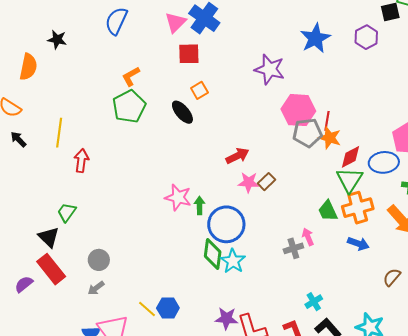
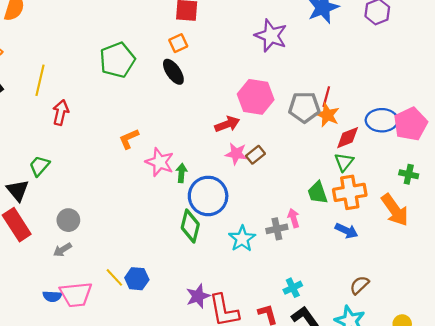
orange L-shape: (131, 76) -> (129, 139), moved
orange square: (199, 90) -> (178, 43), moved
pink hexagon: (298, 110) -> (256, 97), moved
blue ellipse: (384, 162) -> (382, 120), moved
green triangle: (350, 180) -> (344, 162), size x0.7
cyan star: (233, 261) -> (242, 239), moved
brown semicircle: (392, 277) -> (359, 285), moved
purple star: (226, 318) -> (198, 296), turned -30

